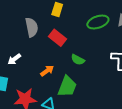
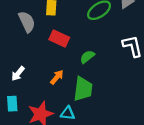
gray semicircle: (32, 27) -> (27, 22), moved
green semicircle: (78, 60) -> (87, 57), turned 128

